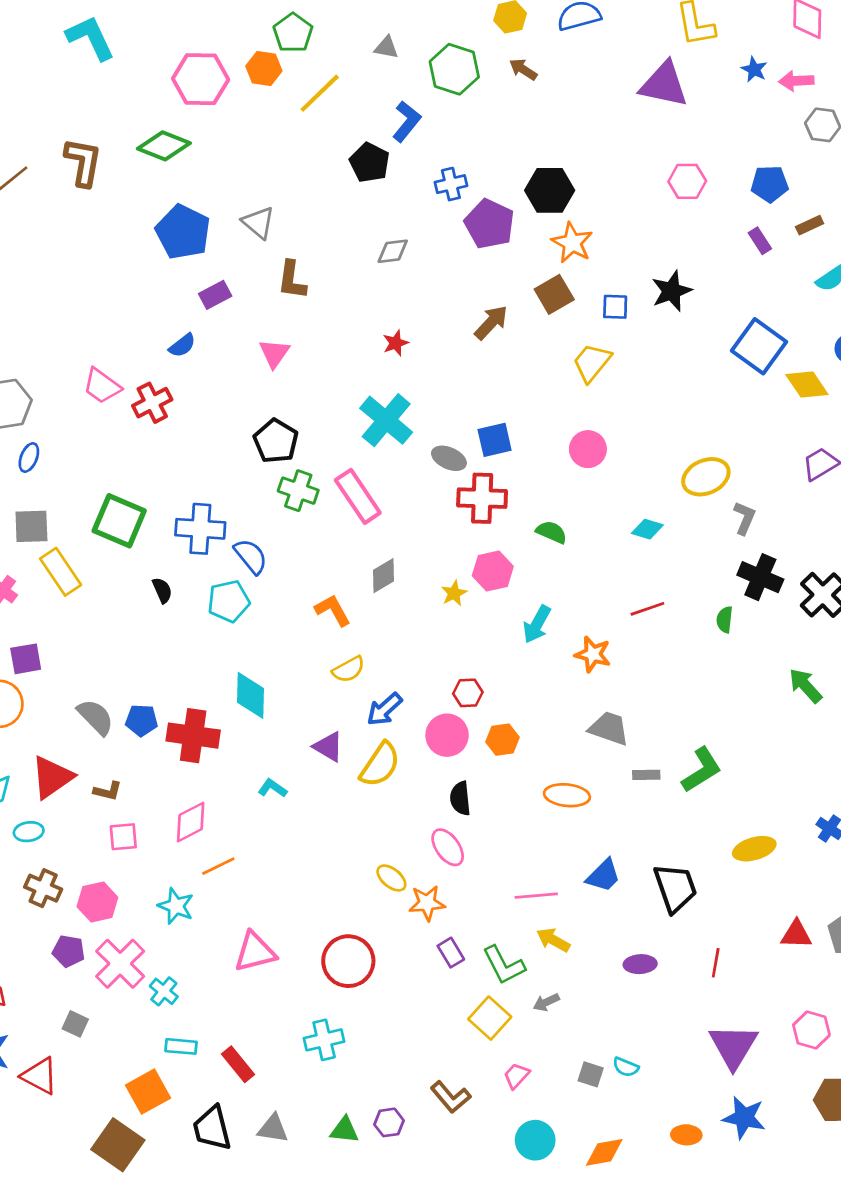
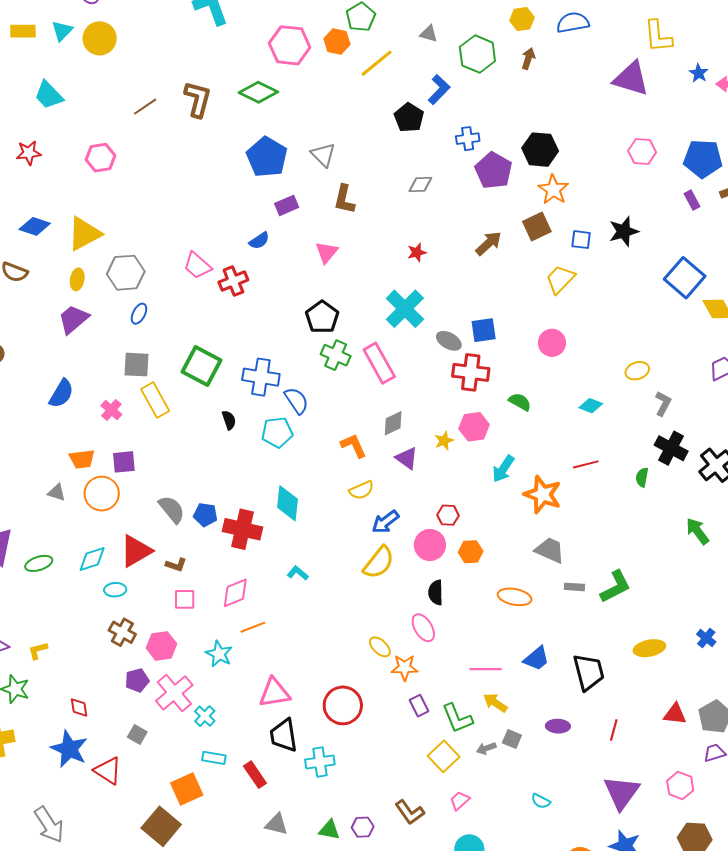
brown arrow: (523, 69) -> (528, 59), turned 70
blue pentagon: (770, 184) -> (703, 159), size x1.4
yellow ellipse: (706, 477) -> (637, 371), size x0.7
orange star: (593, 654) -> (543, 495), size x1.4
purple triangle: (328, 747) -> (407, 458), moved
purple pentagon: (69, 951) -> (137, 680), turned -30
gray square: (591, 1074) -> (512, 739), moved
black trapezoid: (212, 1128) -> (284, 735), moved

